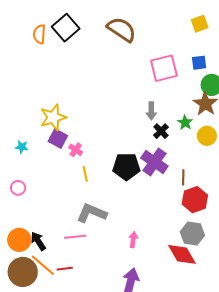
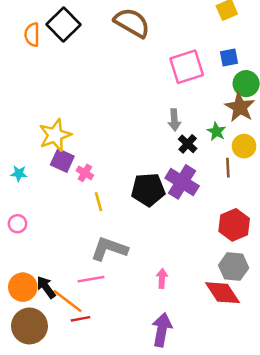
brown line: (183, 177) -> (228, 168), moved
orange line: (43, 265) -> (67, 301), moved

